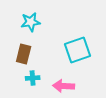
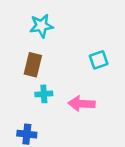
cyan square: (78, 50) -> (99, 60), size x0.6

